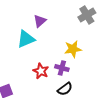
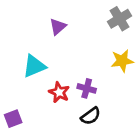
cyan triangle: (26, 39) -> (34, 66), moved
yellow star: (73, 49) -> (122, 61), moved

